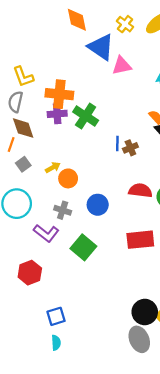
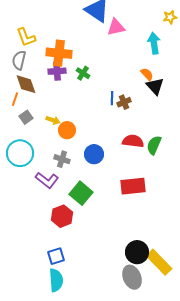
green cross: (86, 116) -> (83, 73), size x0.6
yellow arrow: (53, 167) -> (53, 120), turned 48
red hexagon: (30, 273) -> (62, 216), moved
cyan semicircle: (56, 343) -> (56, 280), size x1.6

